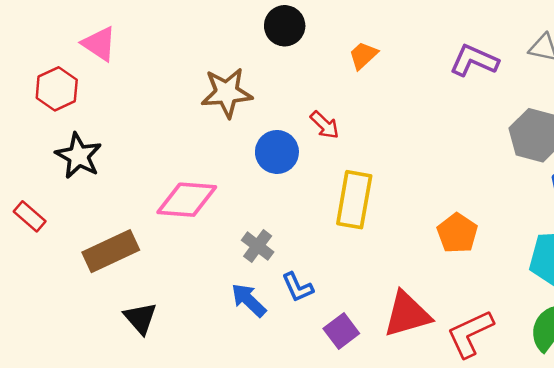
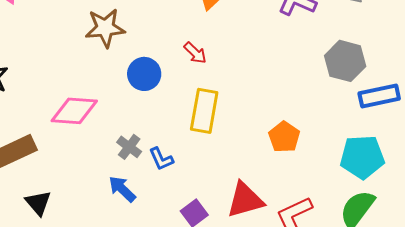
red arrow: (325, 125) -> (195, 53), moved
blue L-shape: (298, 287) -> (161, 159), moved

